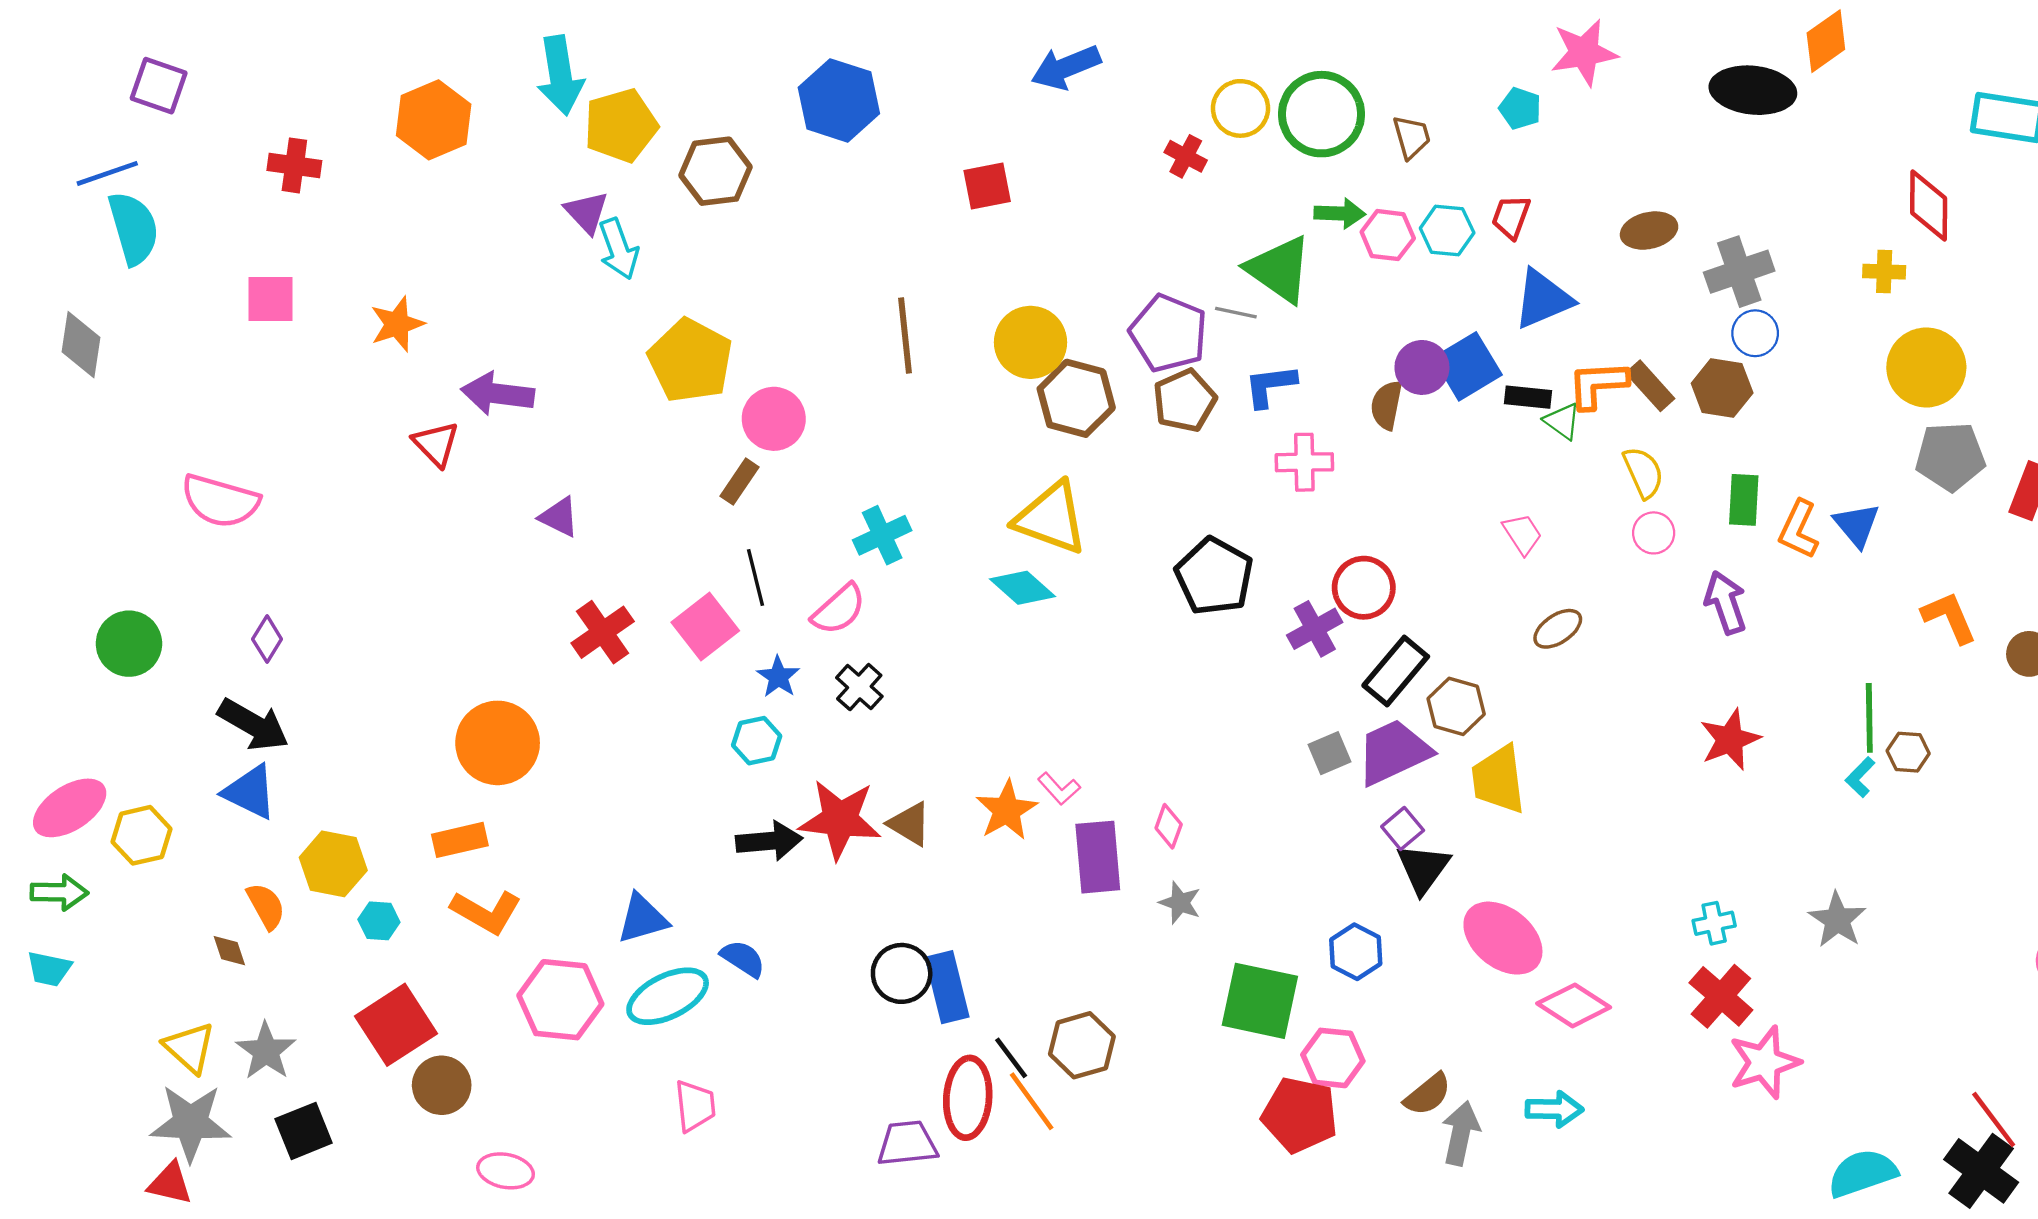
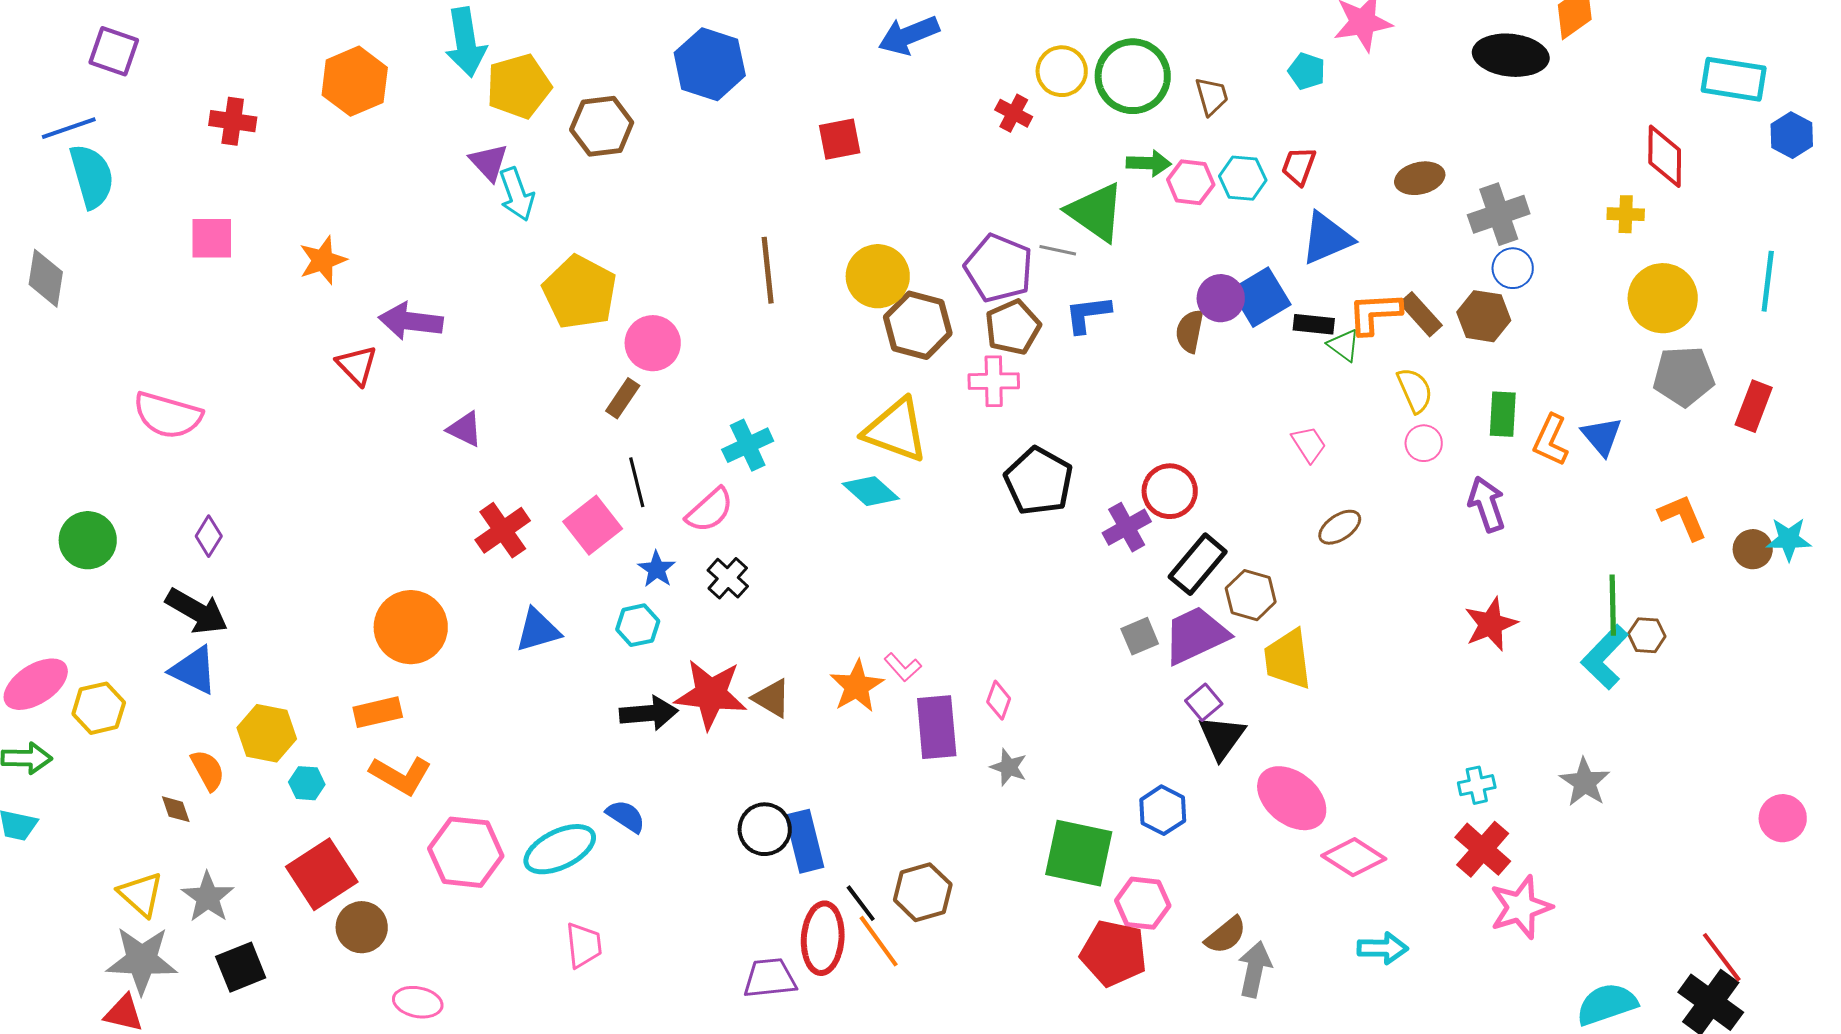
pink cross: (1304, 462) -> (994, 381), moved
cyan L-shape: (1860, 777) -> (1605, 657), size x1.8
blue triangle: (642, 919) -> (538, 630), moved
cyan arrow: (1554, 1109) -> (1383, 948), moved

